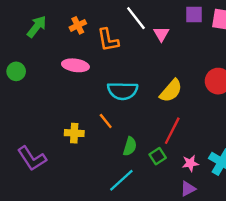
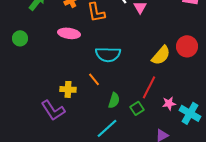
yellow semicircle: (171, 91) -> (161, 55), moved
purple L-shape: (32, 158) -> (53, 110), moved
pink star: (190, 163) -> (169, 103), moved

